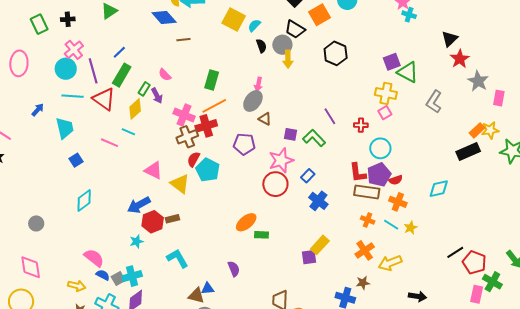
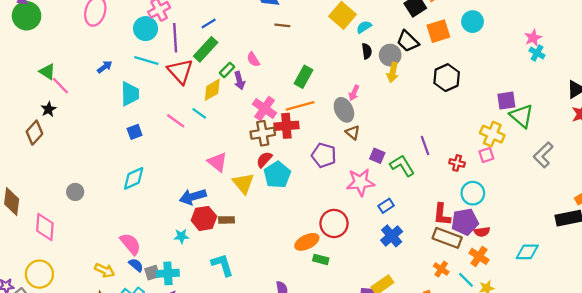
gray ellipse: (253, 101) -> (344, 110), turned -75
red circle: (275, 184) -> (334, 223), moved
pink diamond: (31, 267) -> (45, 227), moved

